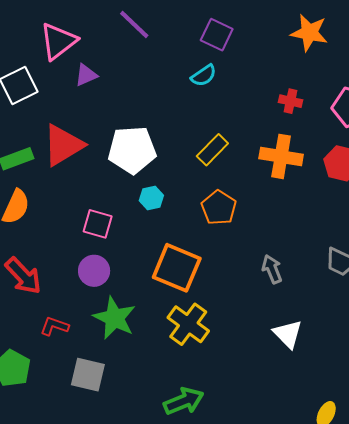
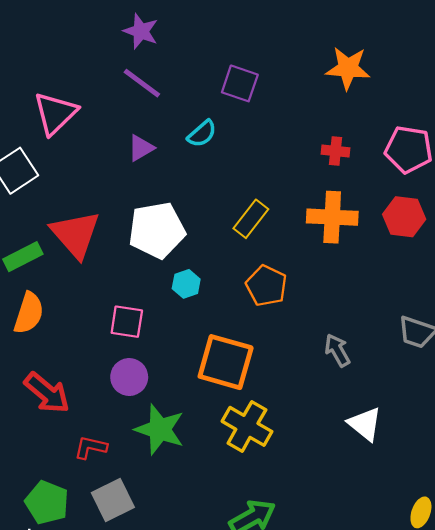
purple triangle: (86, 75) -> (141, 148), moved
cyan semicircle: (204, 76) -> (202, 134), moved
red triangle: (63, 145) -> (75, 234), turned -33
gray square: (88, 375) -> (113, 500), moved, turned -33

